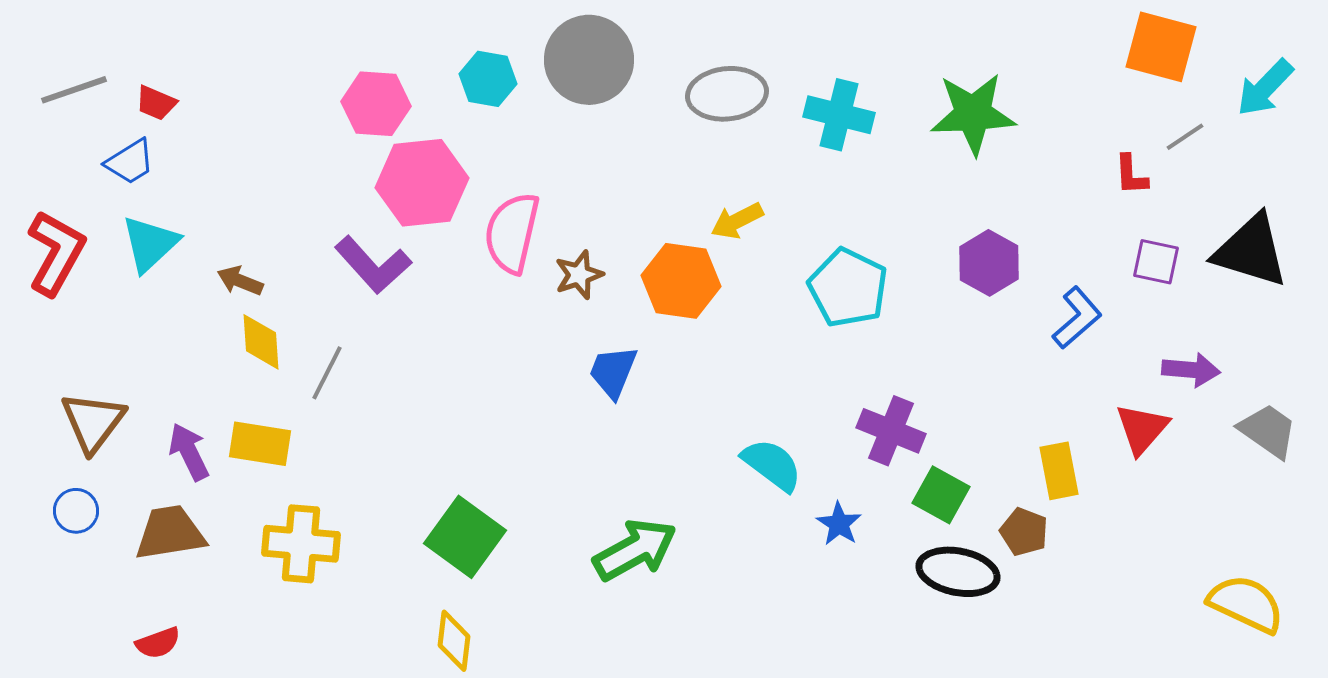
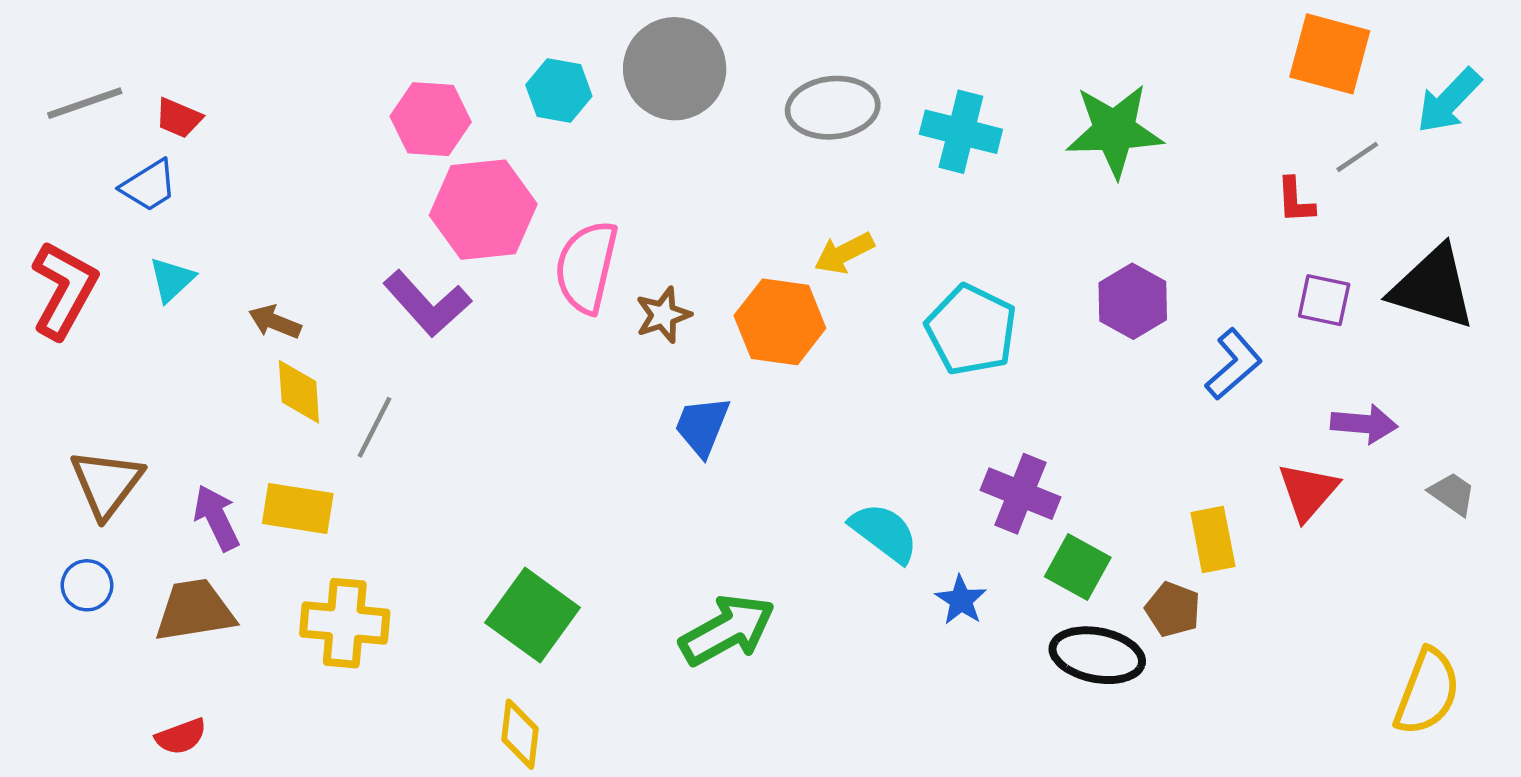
cyan triangle: (150, 244) -> (172, 279), size x0.7
gray trapezoid: (1268, 431) -> (1452, 494), size x0.7
yellow semicircle: (1246, 604) -> (1427, 692), turned 86

